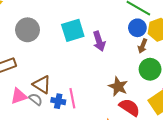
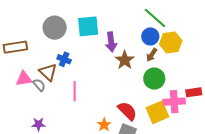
gray circle: (28, 30) -> (55, 28), moved
brown star: (118, 86) -> (125, 60), moved
blue cross: (58, 101) -> (64, 59), moved

